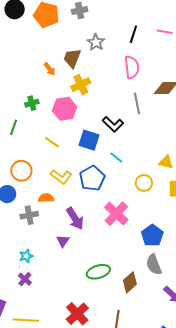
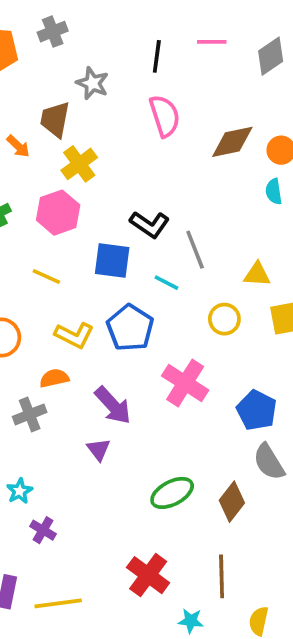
gray line: (137, 103) -> (195, 250), moved
cyan star: (26, 256) -> (20, 491), moved

